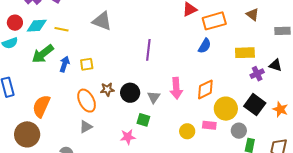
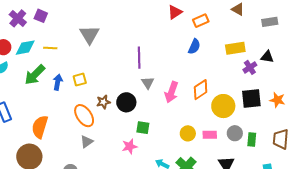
gray triangle: (102, 21) -> (89, 35), turned 45
orange rectangle: (214, 21) -> (201, 21), size x0.7
pink arrow: (176, 88) -> (172, 92), turned 30
gray triangle: (154, 97) -> (148, 83), moved
black square: (255, 105) -> (251, 99), turned -35
pink rectangle: (209, 125) -> (210, 135), moved
gray circle: (239, 131) -> (235, 133), moved

